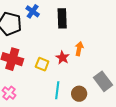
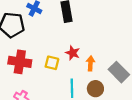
orange arrow: (79, 49) -> (90, 63), moved

